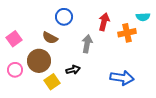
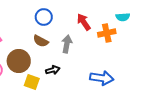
red arrow: (104, 22) -> (84, 22), turned -48
brown semicircle: (50, 38) -> (41, 41), moved
yellow square: (52, 82) -> (32, 82), turned -35

